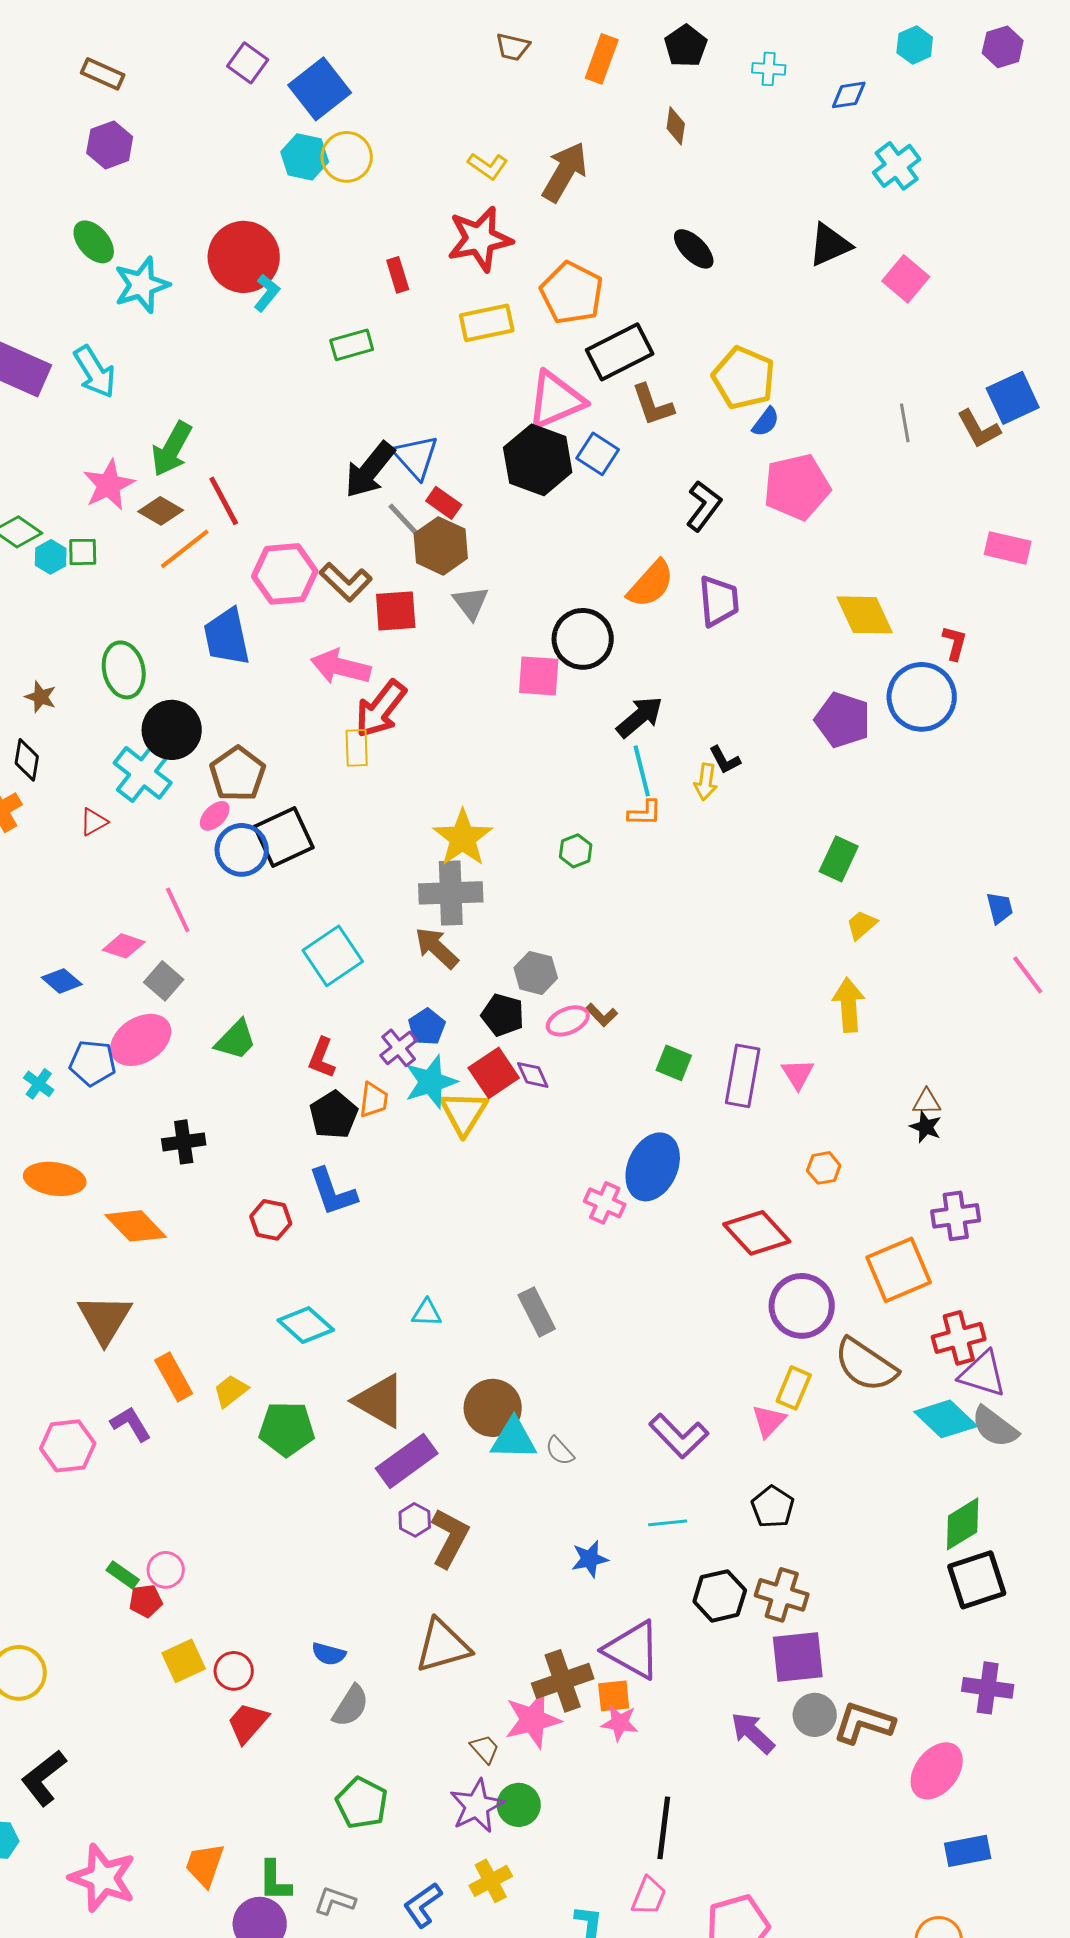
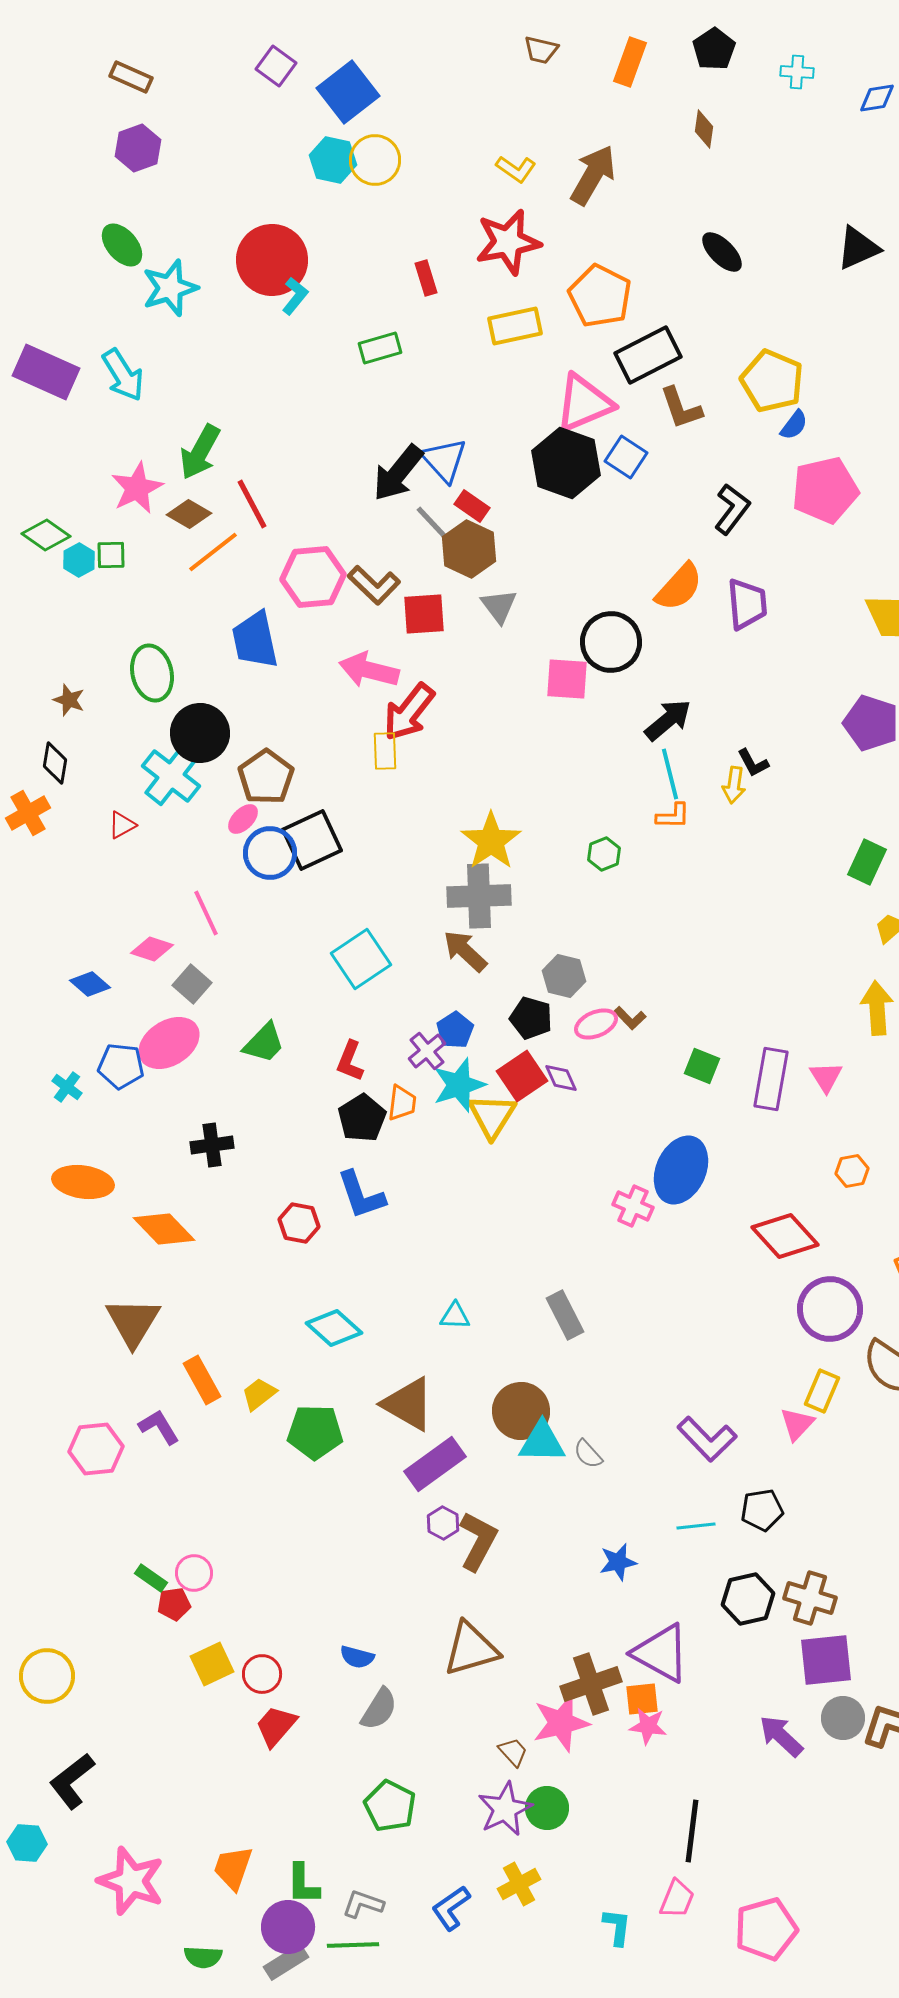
black pentagon: (773, 1507) -> (762, 1510), moved, turned 30

